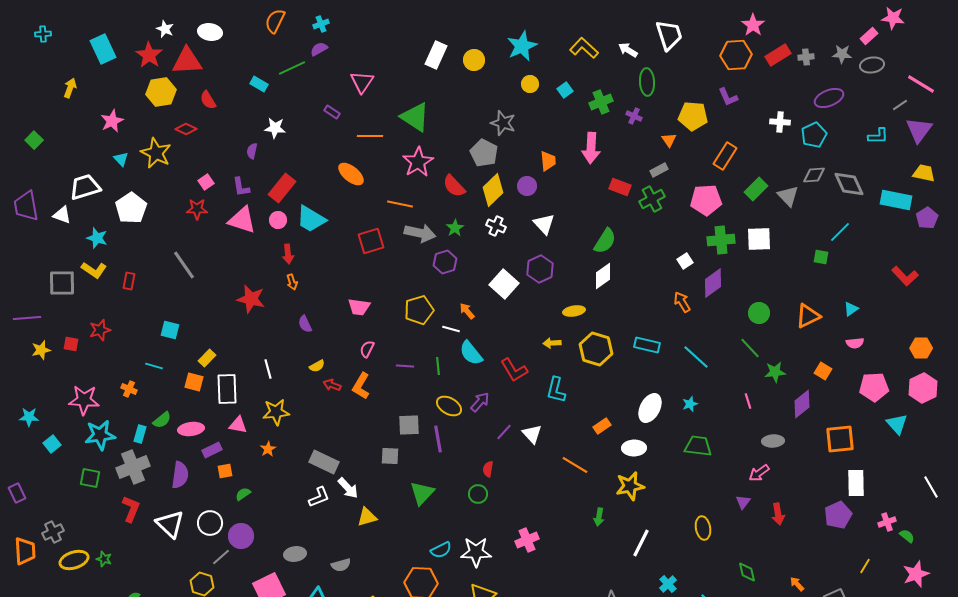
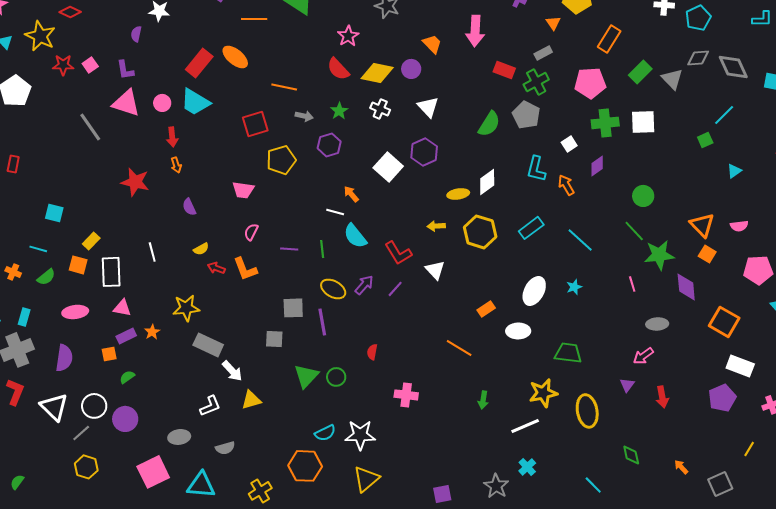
gray pentagon: (484, 153) -> (526, 115), moved
orange trapezoid: (548, 161) -> (432, 44), turned -40
pink star: (418, 162) -> (348, 36), moved, size x0.7
red rectangle: (282, 188) -> (199, 63), moved
yellow diamond: (493, 190) -> (377, 73), turned 56
red star: (197, 209) -> (63, 65), moved
gray arrow: (420, 233) -> (304, 116), size x0.6
green square: (821, 257) -> (705, 140), turned -35
gray line: (184, 265) -> (90, 127), moved
white diamond: (603, 276) -> (487, 182), moved
purple diamond: (713, 283) -> (597, 166), size x0.7
cyan triangle: (851, 309) -> (734, 171), moved
yellow pentagon: (419, 310) -> (281, 160), moved
orange triangle: (808, 316) -> (702, 225), moved, turned -48
cyan rectangle: (647, 345) -> (531, 228), turned -50
green star: (775, 372) -> (659, 255), size x1.4
orange L-shape: (361, 386) -> (245, 269), turned -52
cyan L-shape: (556, 390) -> (536, 169), moved
purple diamond: (802, 404) -> (686, 287), turned -56
yellow star: (276, 412) -> (186, 308), moved
green semicircle: (162, 420) -> (46, 277), moved
purple line: (504, 432) -> (395, 289), moved
white triangle: (532, 434) -> (435, 270), moved
orange square: (840, 439) -> (724, 322), turned 36
green trapezoid: (698, 446) -> (568, 353), moved
purple rectangle: (212, 450) -> (126, 336), moved
white rectangle: (856, 483) -> (740, 366), turned -68
yellow star: (630, 486) -> (543, 393), moved
green circle: (478, 494) -> (336, 377), moved
white L-shape: (319, 497) -> (210, 406), moved
yellow ellipse: (703, 528) -> (587, 411), size x1.4
pink cross: (527, 540) -> (406, 395), moved, turned 30
white line: (641, 543) -> (525, 426), turned 40
gray line: (221, 557) -> (81, 433), moved
cyan cross: (668, 584) -> (527, 467), moved

